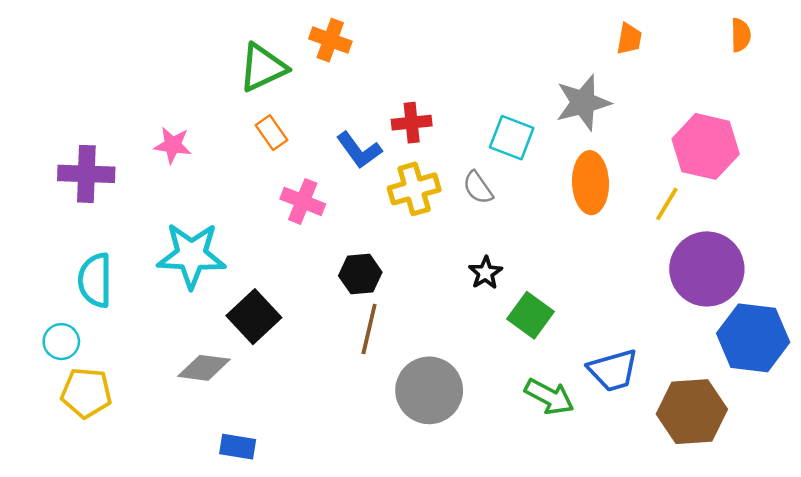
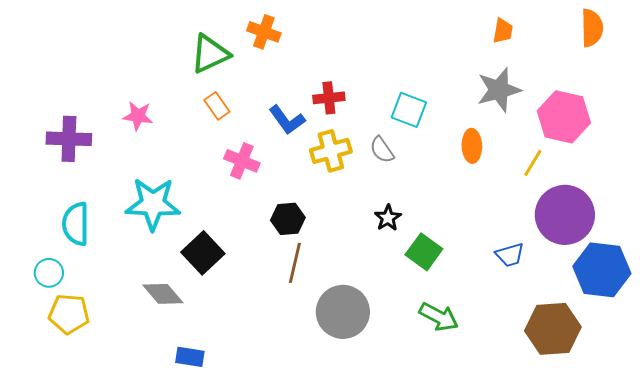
orange semicircle: (741, 35) -> (592, 28), size x1.4
gray star: (583, 103) -> (499, 90), moved
orange ellipse: (591, 183) -> (472, 146), size x0.7
gray diamond: (204, 368) -> (163, 294), turned 42
blue trapezoid: (613, 370) -> (510, 255), moved, size x0.7

